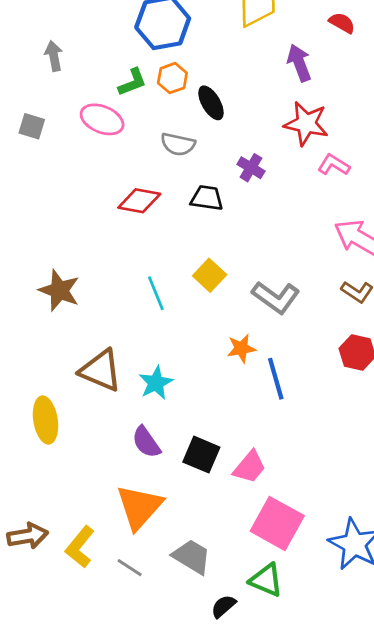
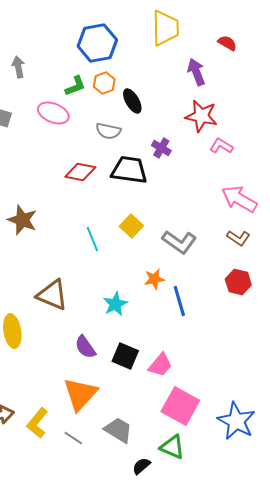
black trapezoid: (207, 198) -> (129, 170), size x1.5
brown star: (59, 290) -> (22, 220), moved
cyan star: (156, 383) -> (115, 304), moved

